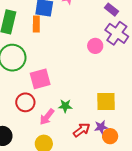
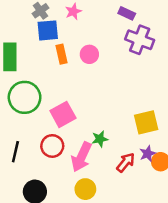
orange rectangle: (36, 24) -> (62, 54), moved
pink circle: (95, 46) -> (89, 54), moved
pink arrow: (47, 117) -> (81, 157), size x1.4

